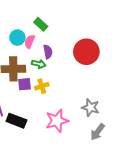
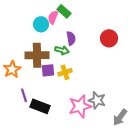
pink semicircle: (30, 42) -> (53, 17), moved
red circle: (86, 52) -> (109, 38), size x0.7
gray star: (90, 108) -> (97, 100), moved

